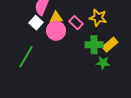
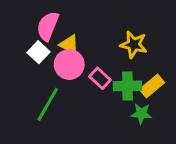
yellow triangle: (56, 18) -> (69, 45), turned 32
pink rectangle: (76, 23) -> (100, 78), moved
green line: (26, 57) -> (48, 104), moved

